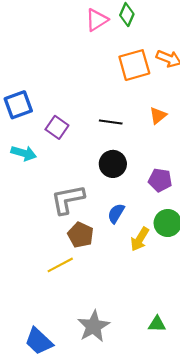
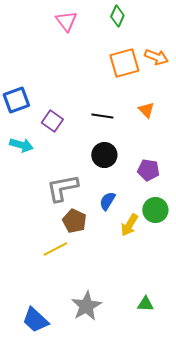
pink triangle: (97, 20) -> (66, 21), moved, turned -35
orange triangle: (158, 116) -> (146, 110), turned -36

